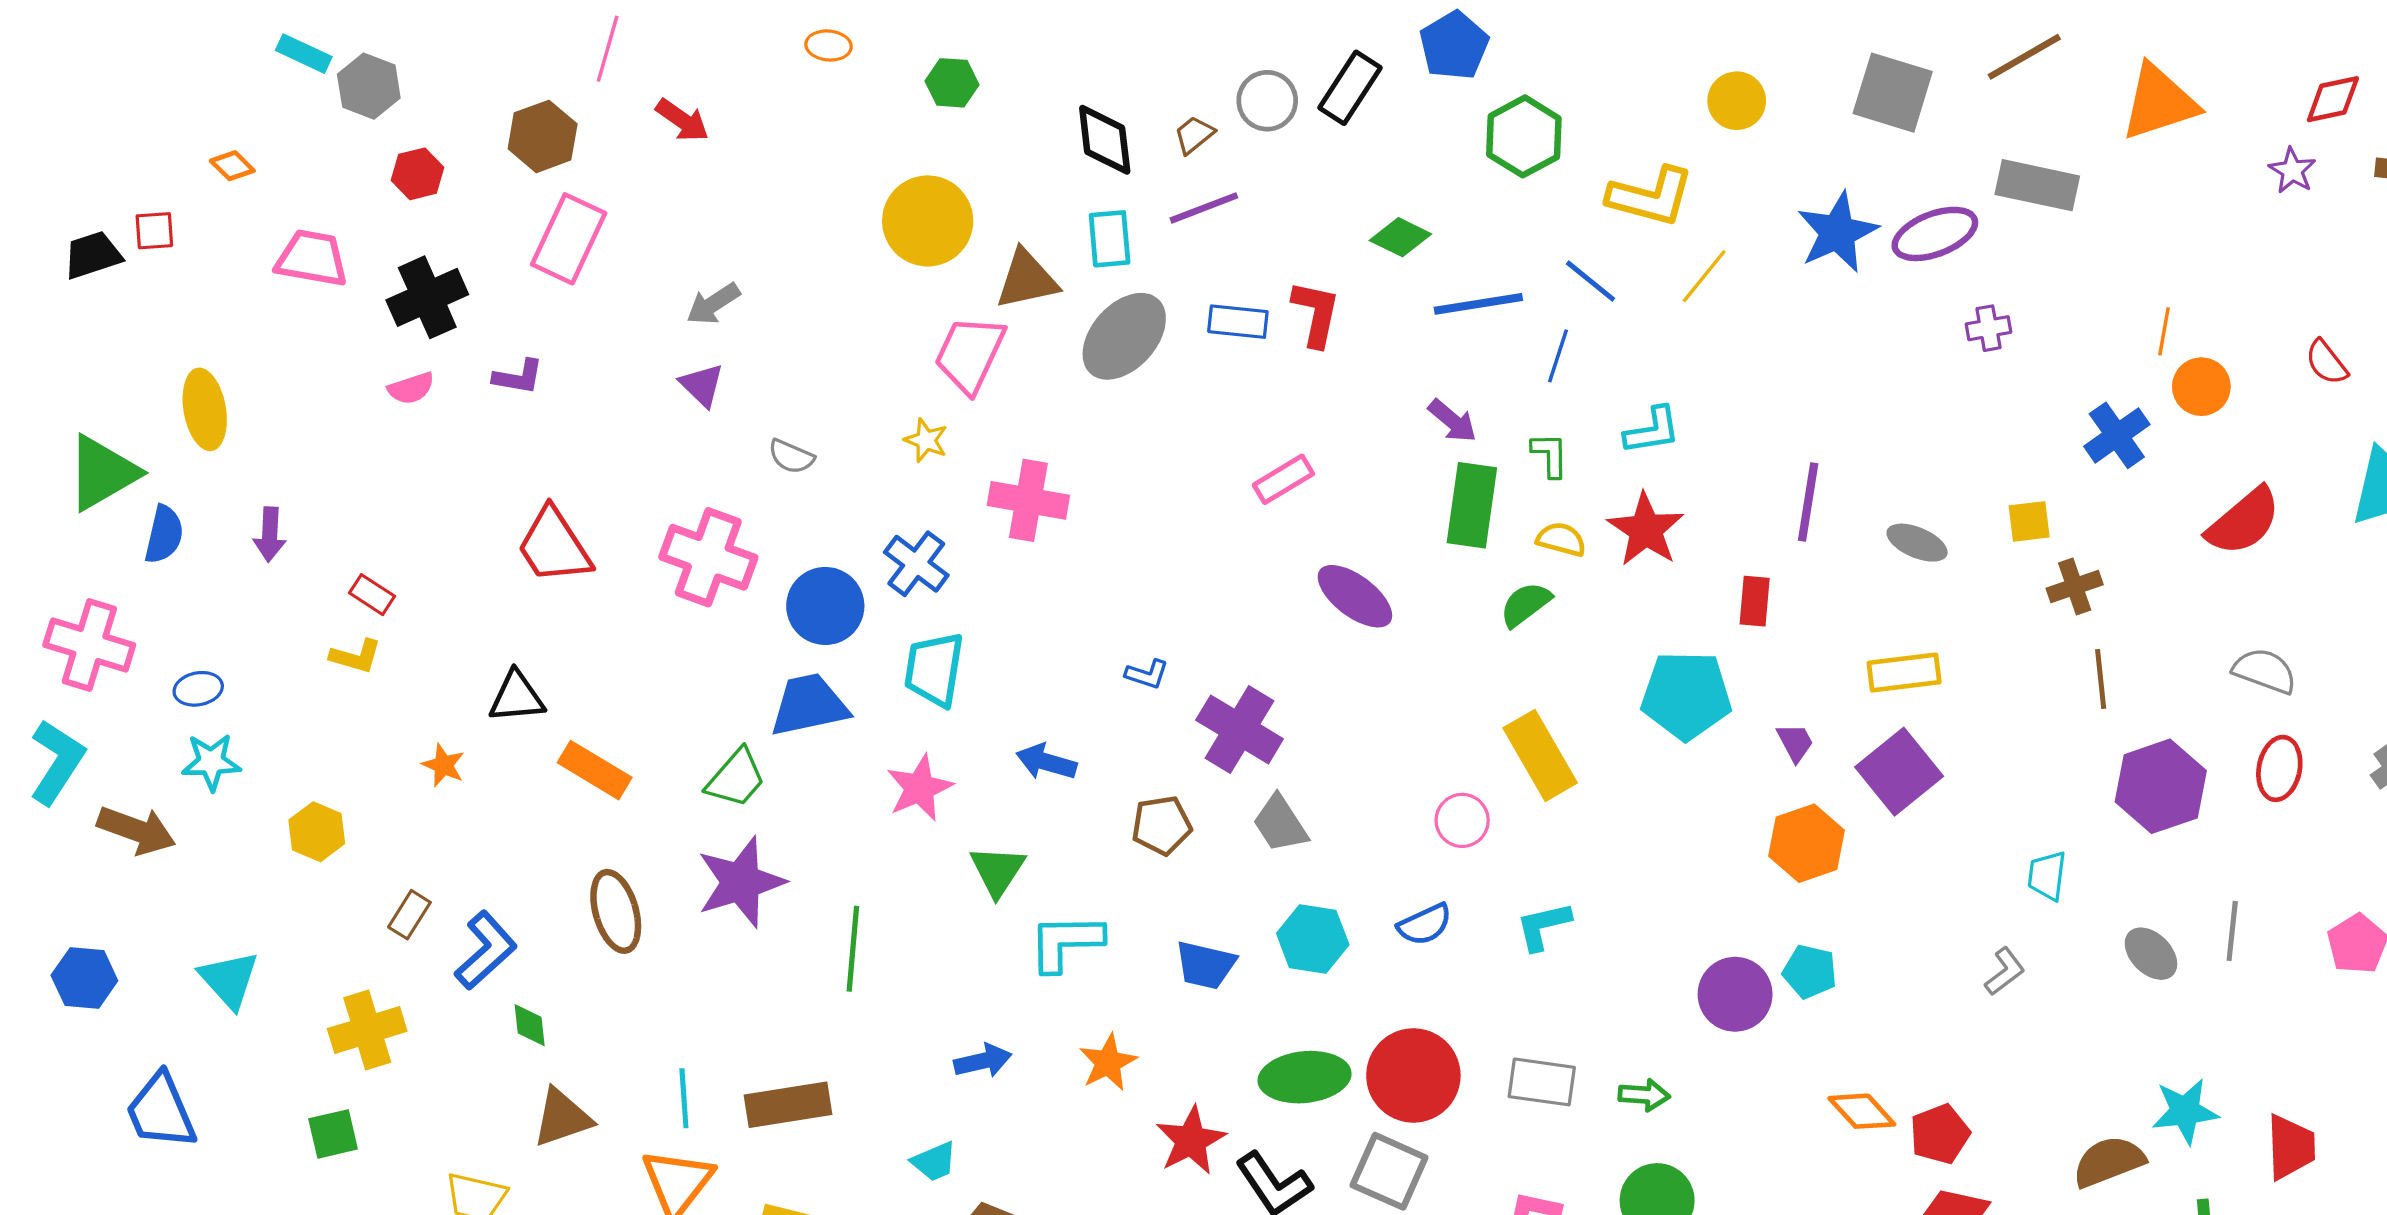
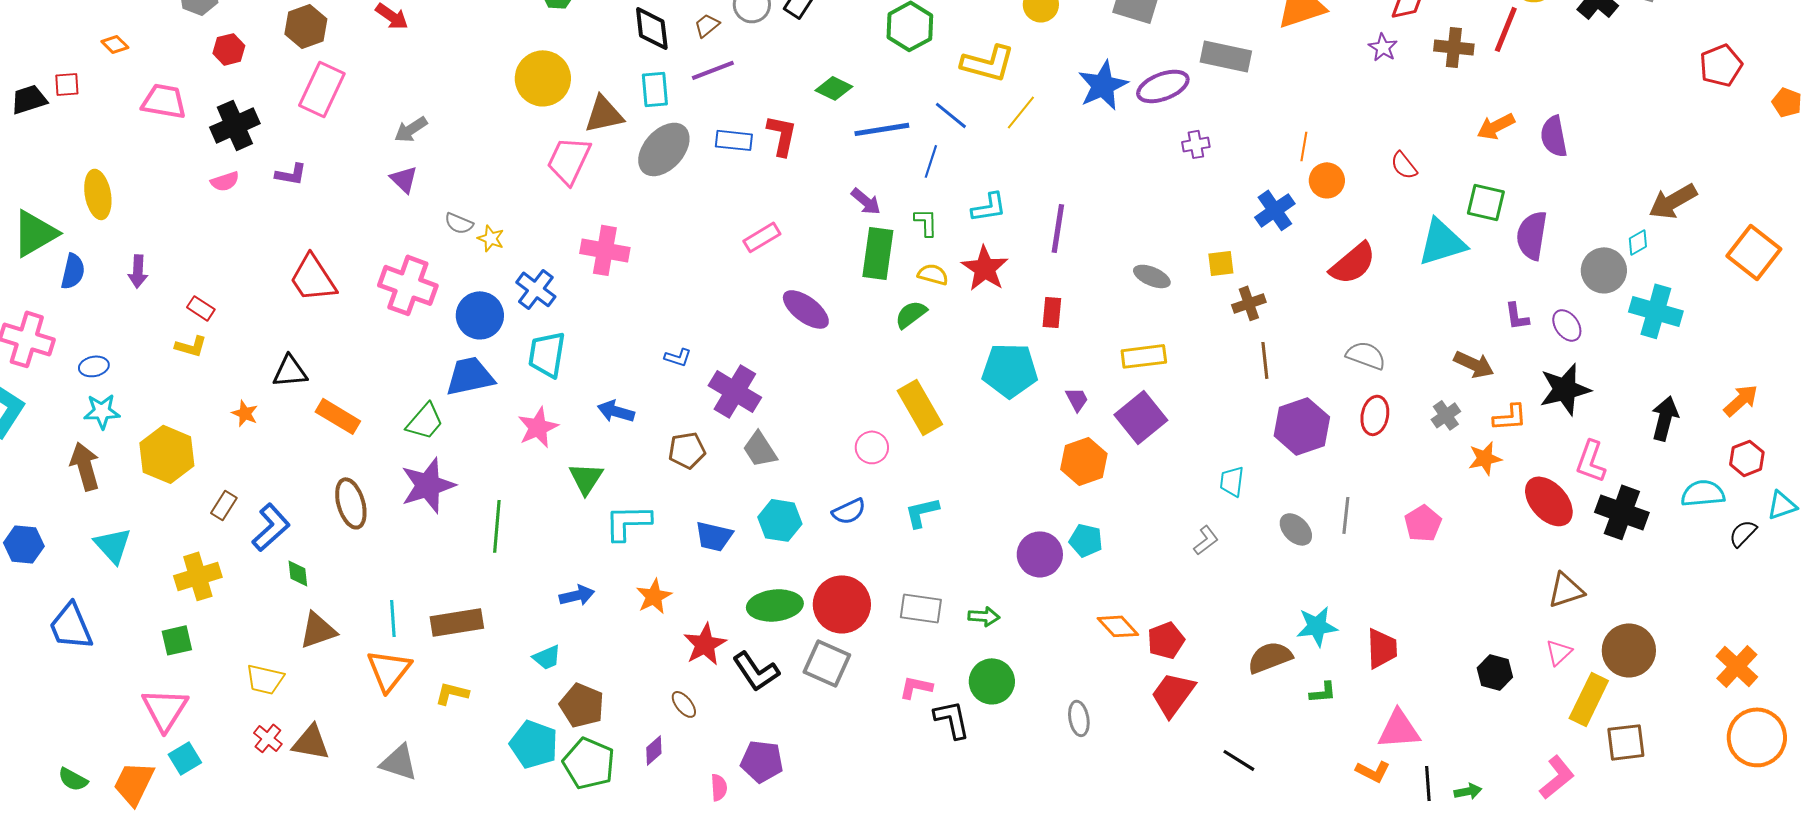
yellow star: (926, 440) -> (491, 238), moved
purple line: (1808, 502) -> (1058, 228), moved
brown arrow: (136, 830) -> (85, 466), moved, turned -126
yellow hexagon: (317, 832) -> (167, 454), size x1.6

